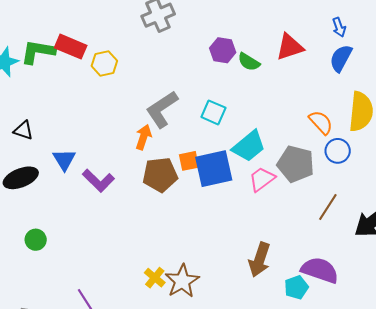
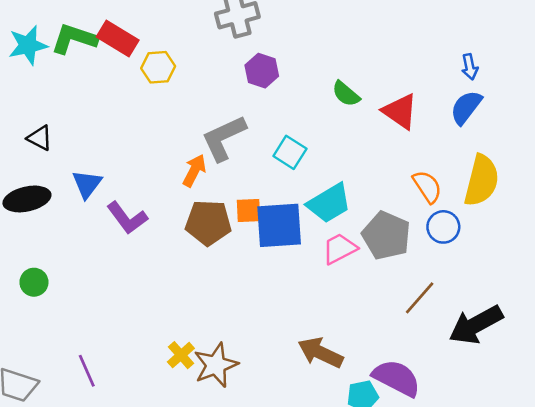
red triangle: (290, 47) -> (400, 111), moved, turned 44
purple hexagon: (223, 50) -> (262, 71), moved
brown arrow: (260, 260) -> (320, 353), turned 88

